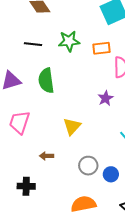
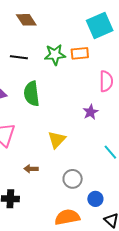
orange rectangle: (102, 48) -> (80, 53), moved
blue circle: (111, 174) -> (95, 199), moved

